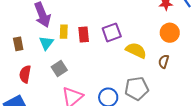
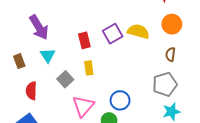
yellow rectangle: (64, 32) -> (89, 68), moved
yellow semicircle: (136, 50) -> (138, 31), moved
gray pentagon: (137, 88) -> (165, 84), moved

